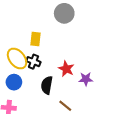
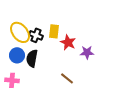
yellow rectangle: (35, 39) -> (54, 31), moved
black semicircle: (47, 85) -> (32, 58), moved

